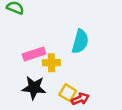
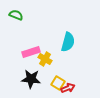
yellow cross: (51, 63) -> (45, 59), turned 32

